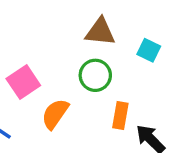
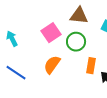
pink square: (23, 82) -> (51, 33), moved

